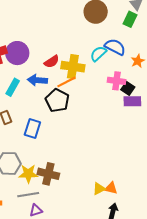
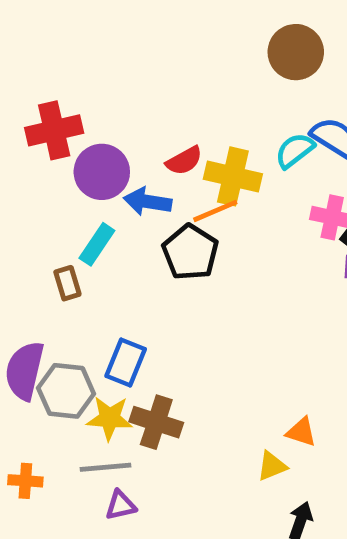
purple circle: (17, 53) -> (102, 172), moved
cyan rectangle: (13, 87) -> (97, 244), moved
blue rectangle: (32, 128) -> (126, 362), moved
orange triangle: (111, 188) -> (301, 432), moved

